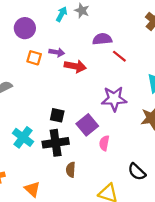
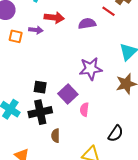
purple semicircle: (102, 39) -> (87, 24), moved
red line: (119, 56) -> (108, 11), moved
red arrow: (75, 66) -> (54, 18), moved
black semicircle: (137, 172) -> (116, 134), turned -96

